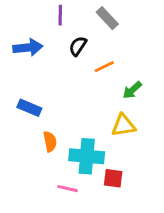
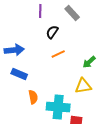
blue arrow: (28, 47) -> (14, 50), moved
orange line: (104, 67) -> (58, 54), moved

